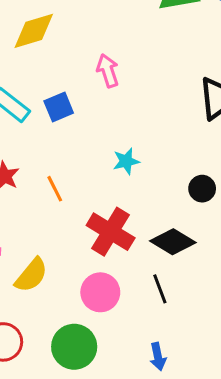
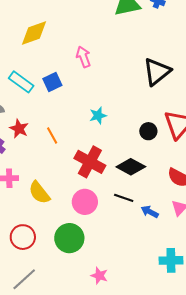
yellow semicircle: (31, 275) -> (39, 193), turned 105
black line: (160, 289) -> (124, 198), turned -48
blue arrow: (158, 357) -> (150, 212), moved, turned 132

